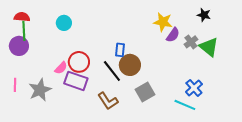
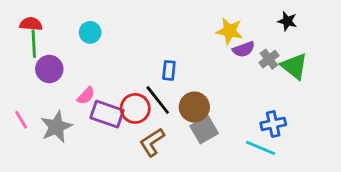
purple semicircle: (173, 35) -> (244, 49), turned 35
purple circle: (19, 46) -> (49, 69), moved
red circle: (79, 62) -> (135, 108), moved
brown circle: (130, 65) -> (194, 107), moved
pink line: (15, 85) -> (21, 120), turned -32
blue cross: (194, 88) -> (273, 124), turned 30
brown L-shape: (108, 101) -> (152, 142), turned 90

